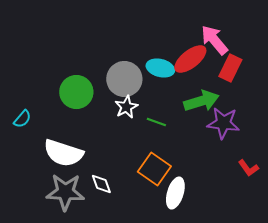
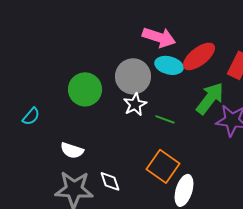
pink arrow: (214, 40) -> (159, 37), moved, turned 148
green arrow: (201, 101) -> (210, 98), turned -36
white semicircle: (63, 153) -> (72, 150), size x0.6

